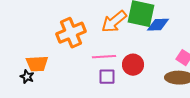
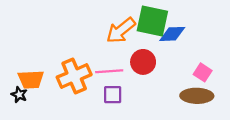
orange cross: (71, 33) -> (74, 76), moved
red circle: (133, 65) -> (143, 62), moved

